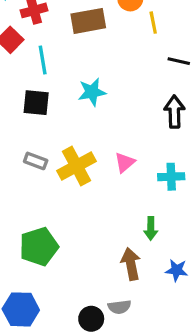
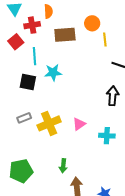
cyan star: (92, 92) -> (53, 73), moved
gray rectangle: (36, 161) -> (24, 118), turned -48
green arrow: (151, 228) -> (63, 166), moved

